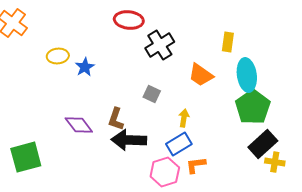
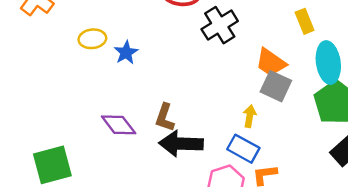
yellow rectangle: (228, 42) -> (305, 21), turned -30
gray square: (152, 94) -> (276, 86), moved, size x1.4
blue rectangle: (179, 144) -> (243, 149), turned 60

